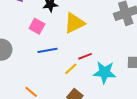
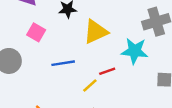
pink square: (37, 26) -> (36, 32), moved
cyan star: (105, 72) -> (135, 51), moved

